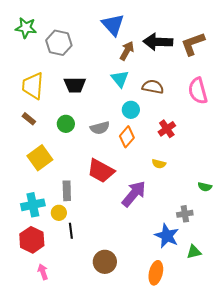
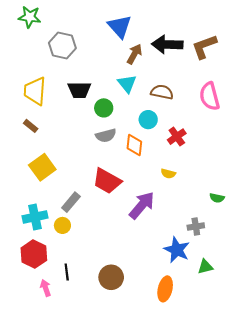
green star: (26, 28) -> (30, 17), moved
cyan circle: (131, 110) -> (148, 120), moved
green circle: (66, 124) -> (104, 108), moved
orange diamond: (127, 137) -> (134, 145), turned -35
gray rectangle: (67, 191) -> (71, 202), turned 42
black line: (71, 231) -> (67, 272), moved

